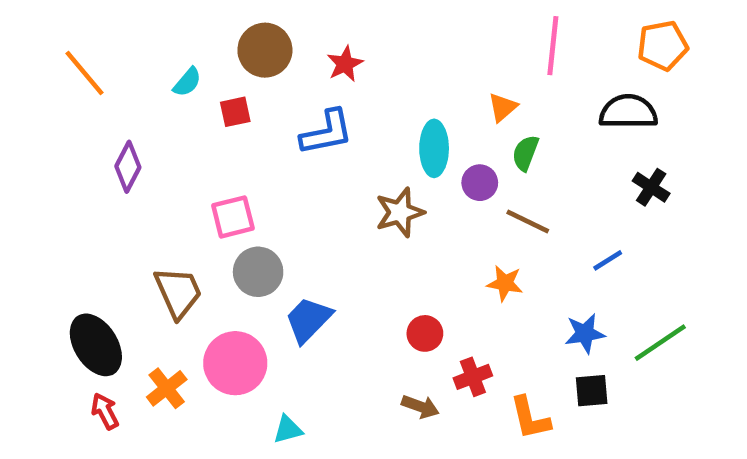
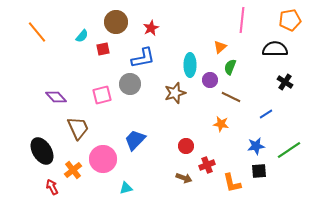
purple diamond: (128, 167) -> (56, 97), moved, turned -70
gray circle: (258, 272) -> (130, 84), moved
red arrow: (105, 411) -> (52, 187), moved

